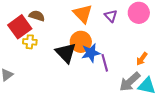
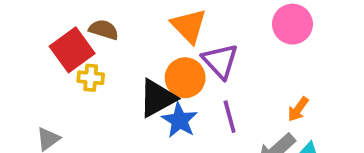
purple triangle: (111, 16) -> (220, 61), moved, size x1.5
black triangle: (66, 53) -> (157, 98), turned 45
blue star: (91, 53) -> (180, 120), moved, turned -30

